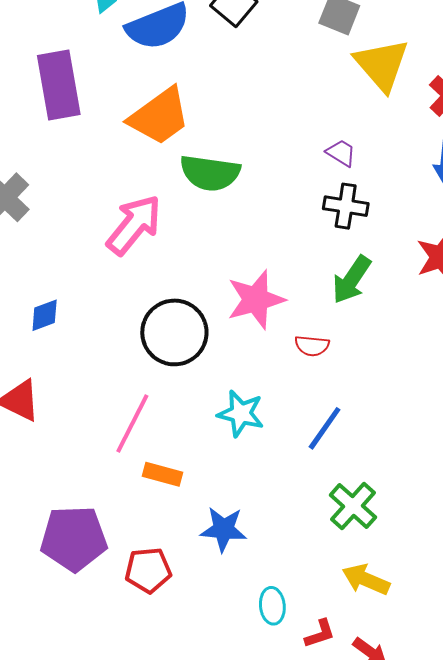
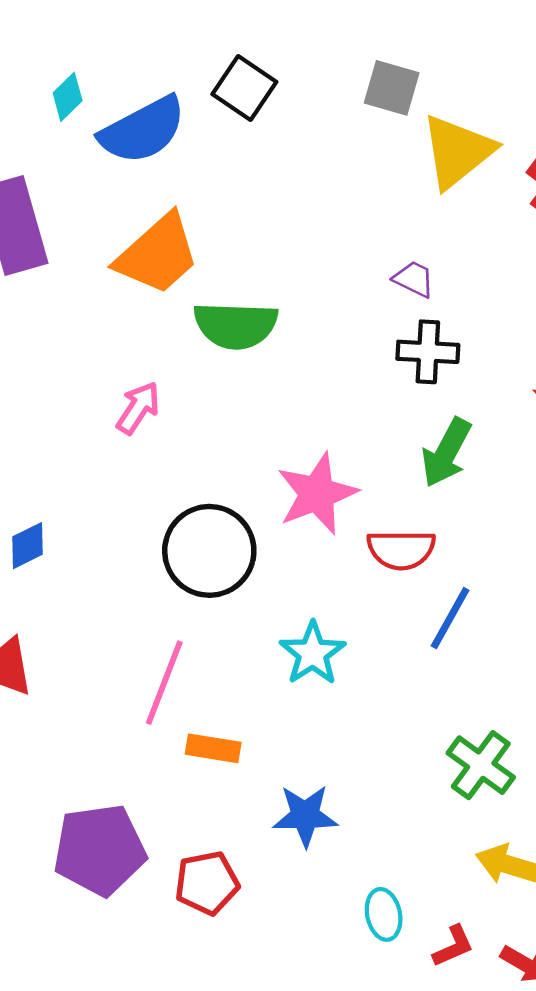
yellow triangle: (382, 65) -> (457, 151), turned 38
pink arrow: (134, 225) -> (138, 408), size x0.6
red semicircle: (312, 346) -> (401, 550), size x1.4
cyan star: (241, 414) -> (313, 653), turned 30
blue line: (325, 428) -> (450, 618), moved

